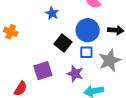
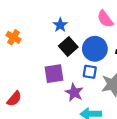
black square: (63, 43) -> (68, 46), moved
purple square: (43, 71) -> (54, 74), moved

